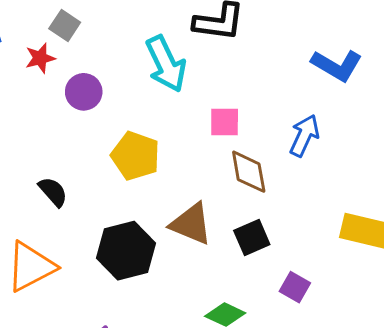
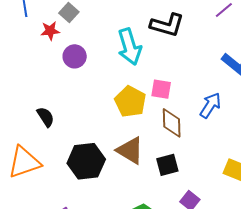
yellow pentagon: (135, 156) -> (130, 102), moved

